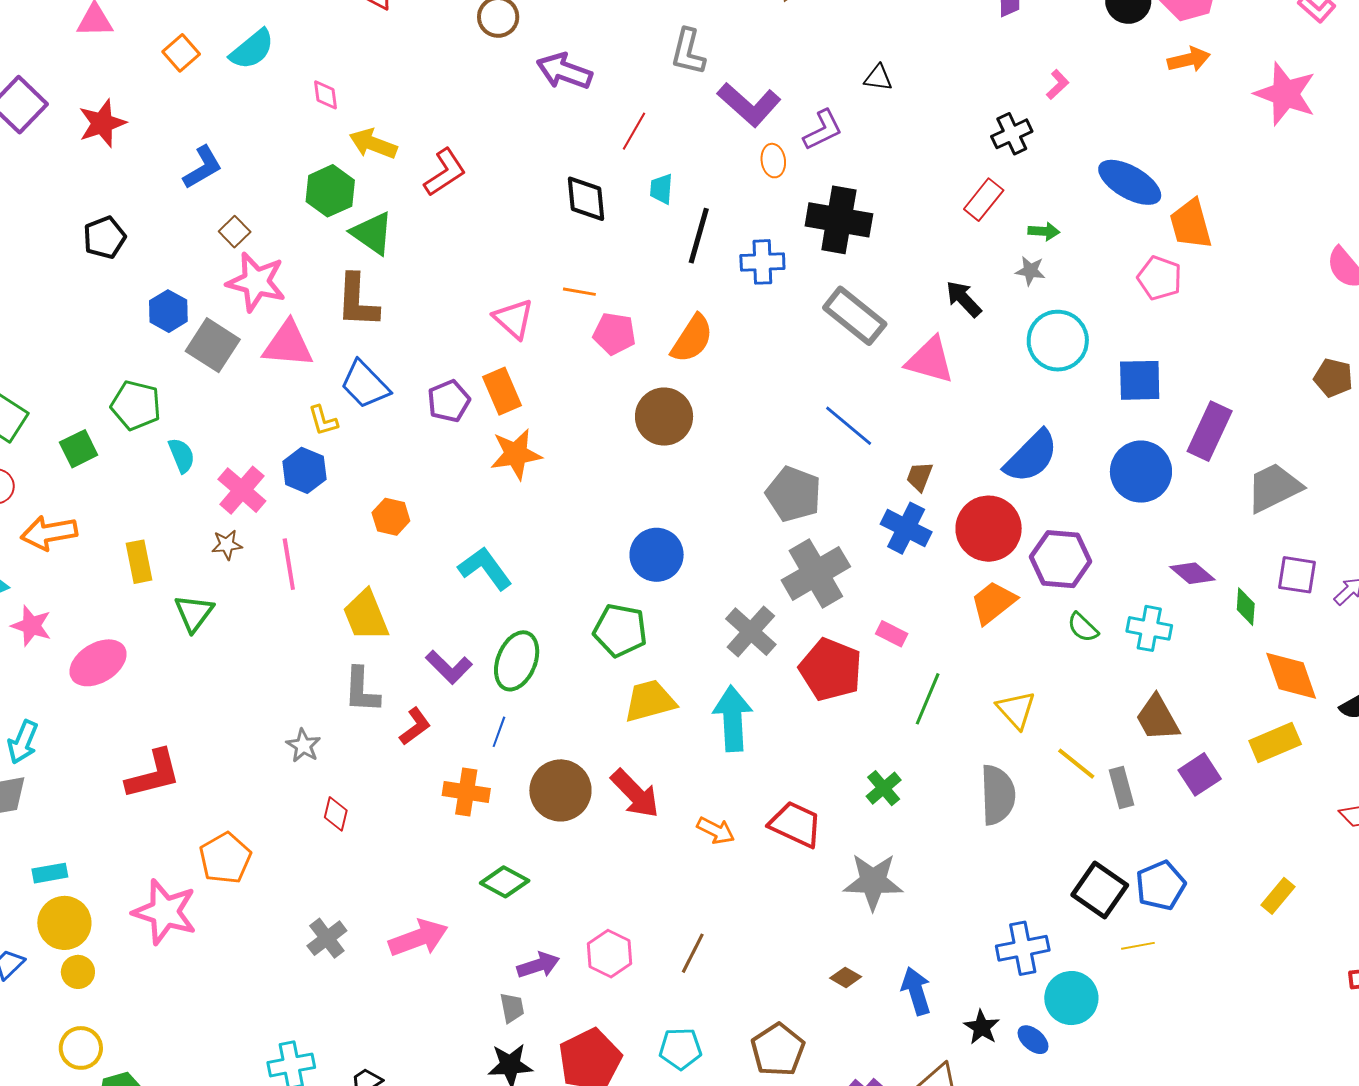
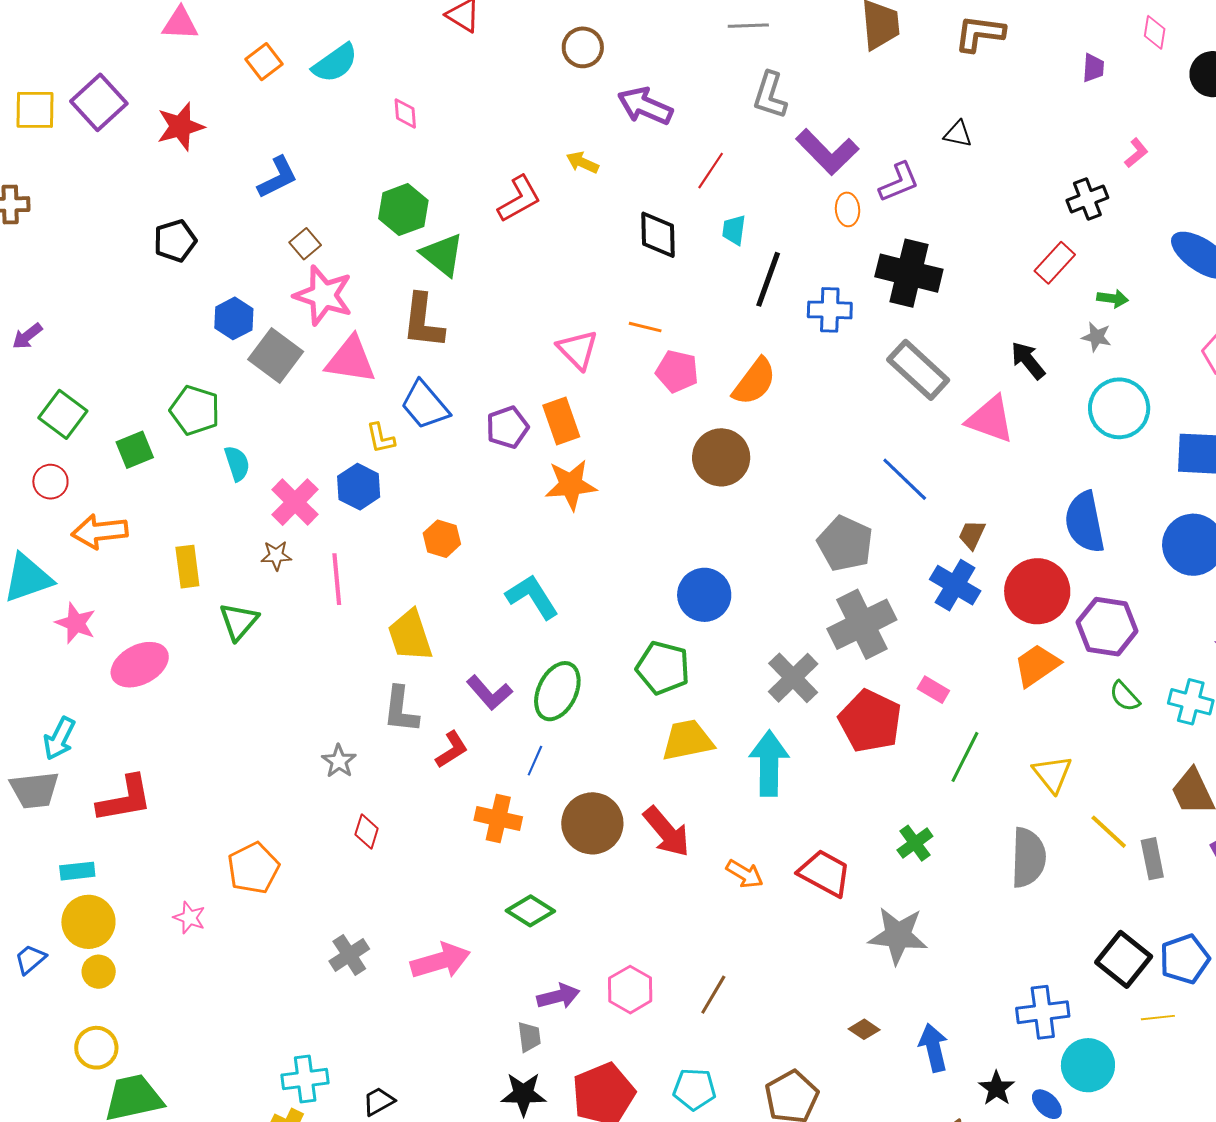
yellow arrow: (373, 144) -> (582, 162), moved, size x0.7
blue semicircle: (1031, 456) -> (1085, 522), turned 120
red L-shape: (153, 774) -> (125, 799), moved
pink star: (165, 912) -> (189, 918), size x0.5

